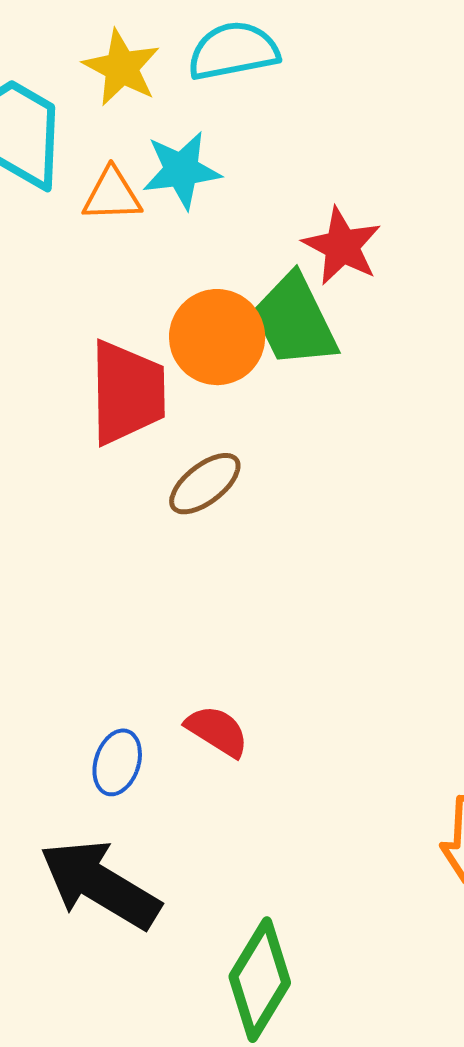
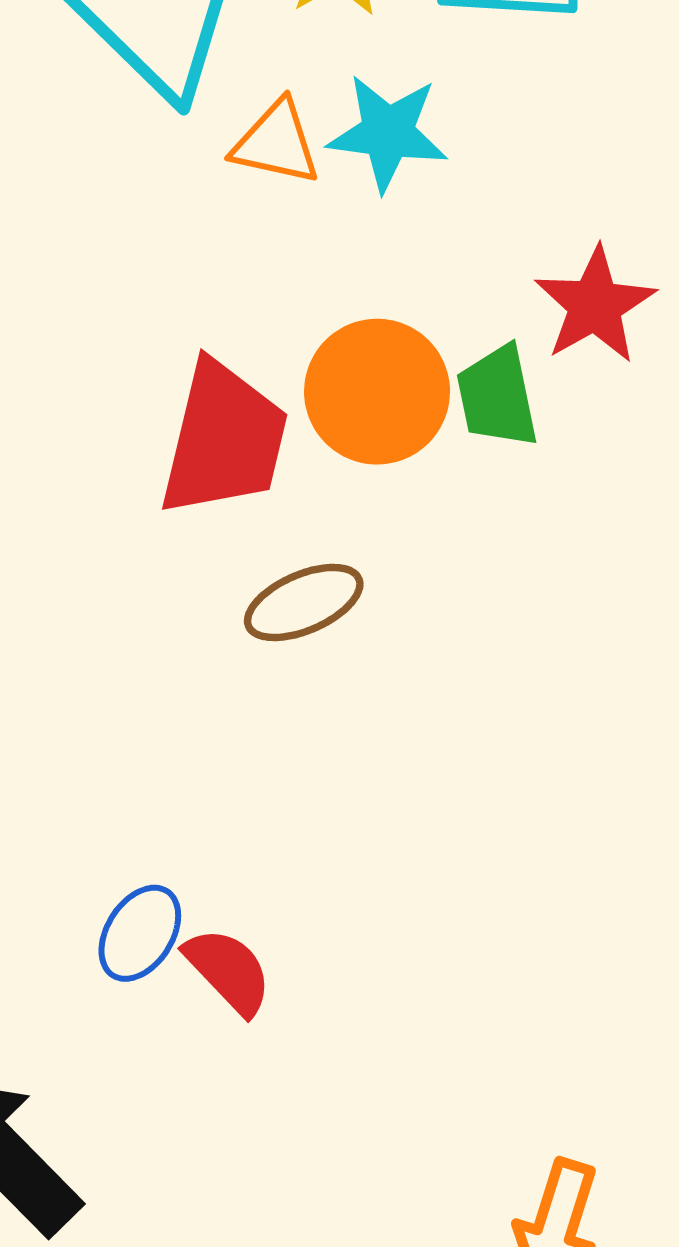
green trapezoid: (295, 320) -> (497, 397), size x0.7
blue ellipse: (117, 762) -> (140, 933), moved

